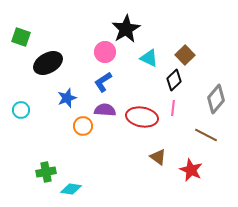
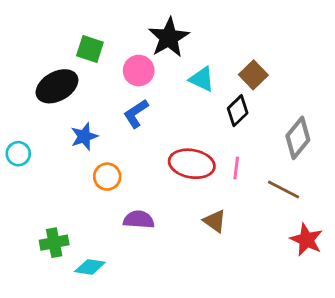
green square: (21, 37) -> (90, 49), moved
pink line: (173, 108) -> (236, 168), moved
purple semicircle: (105, 110) -> (139, 220), moved
red star: (191, 170) -> (306, 240), moved

